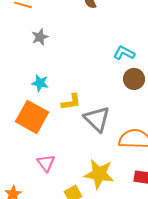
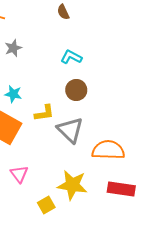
cyan L-shape: (124, 53) -> (71, 57), moved
brown circle: (134, 79) -> (76, 90), moved

